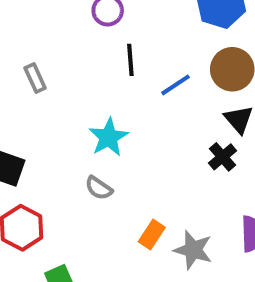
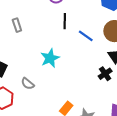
blue line: (176, 85) -> (86, 36), turned 63
gray semicircle: (99, 188) -> (28, 84), moved

